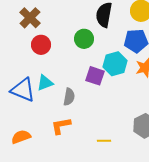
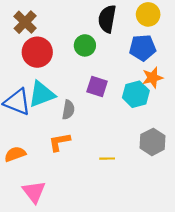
red circle: (41, 45) -> (37, 52), size x1.4
cyan hexagon: (115, 64) -> (136, 94), moved
cyan triangle: (45, 83) -> (42, 94), size x1.5

